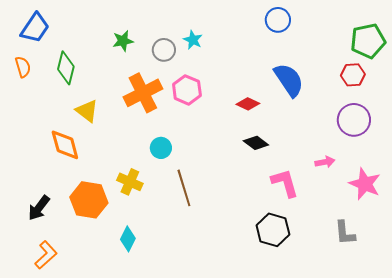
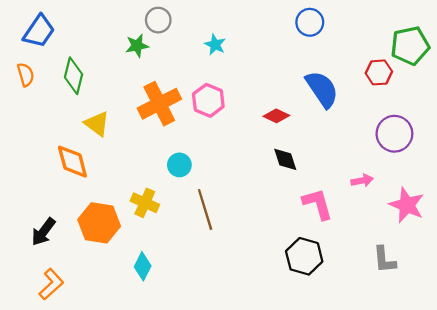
gray circle: (164, 50) -> (158, 20), moved
red hexagon: (353, 75) -> (379, 72), moved
black diamond: (256, 143) -> (285, 159), turned 35

